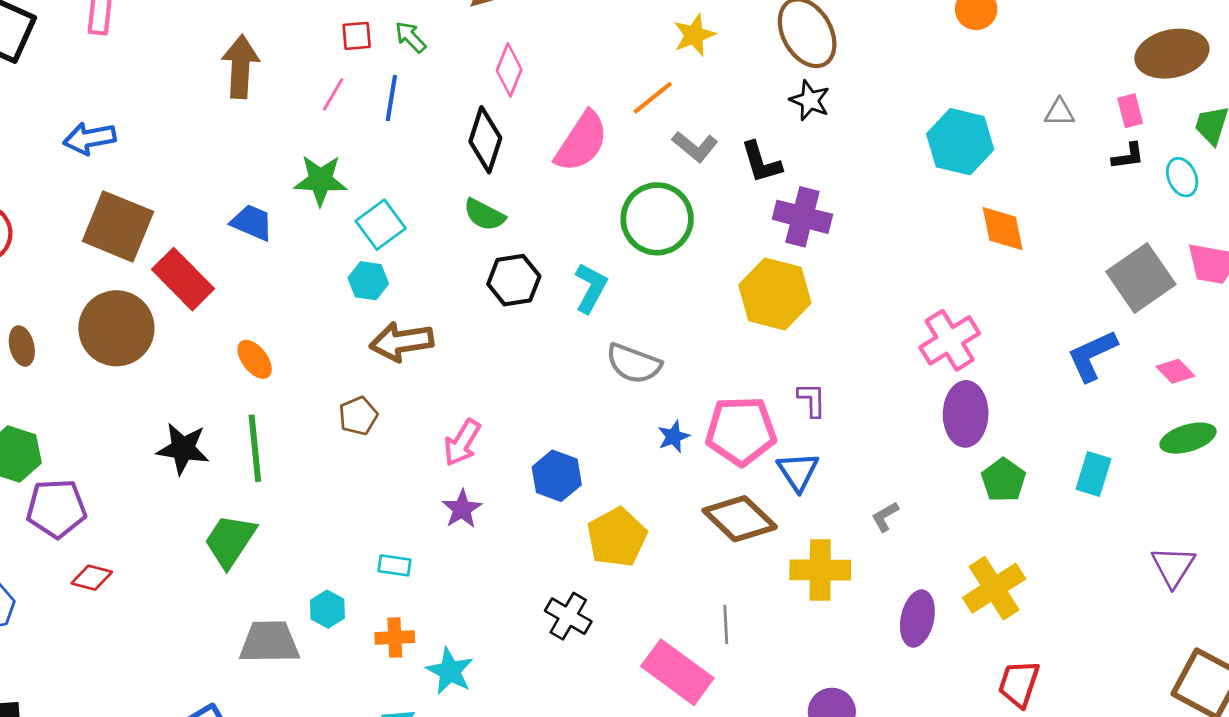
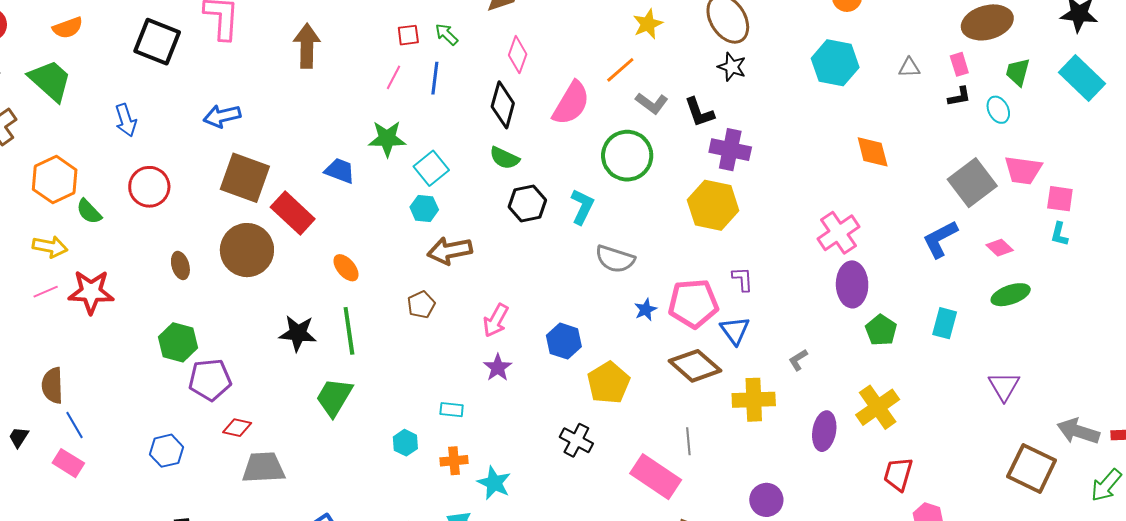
brown arrow: (240, 67) -> (307, 46), moved
cyan hexagon: (960, 142) -> (835, 63), moved
gray trapezoid: (269, 642) -> (263, 468), moved

